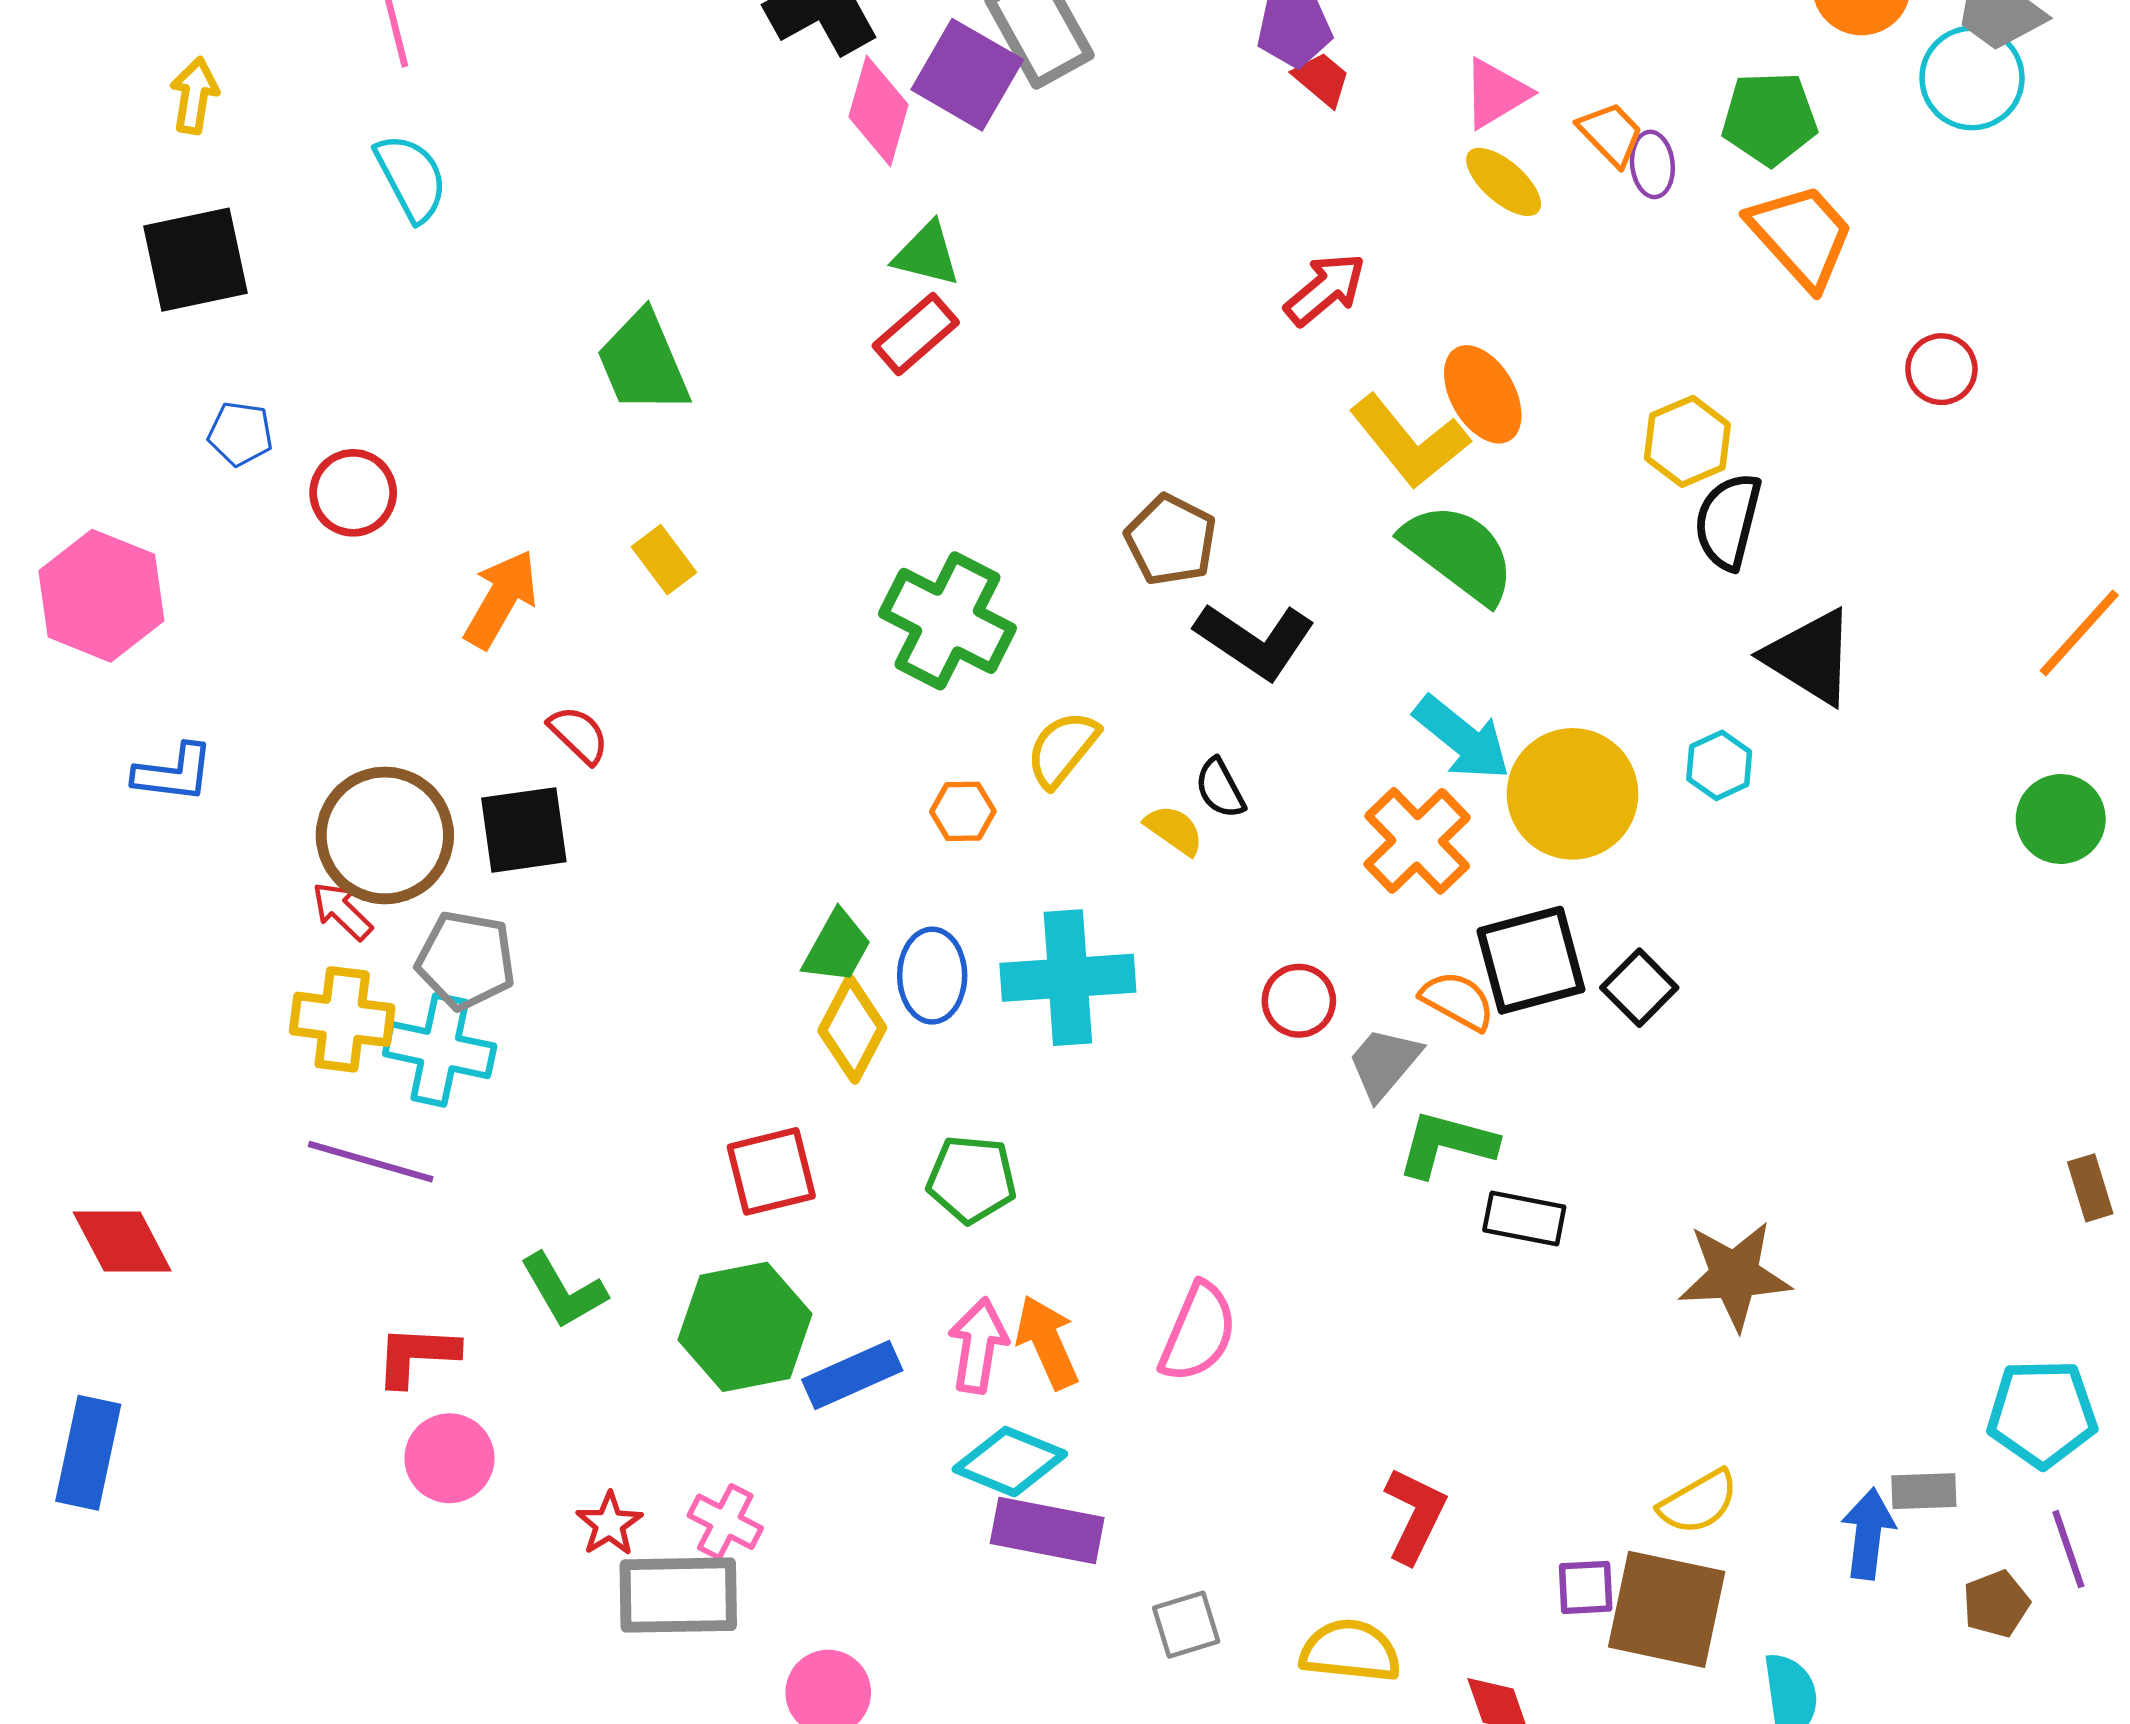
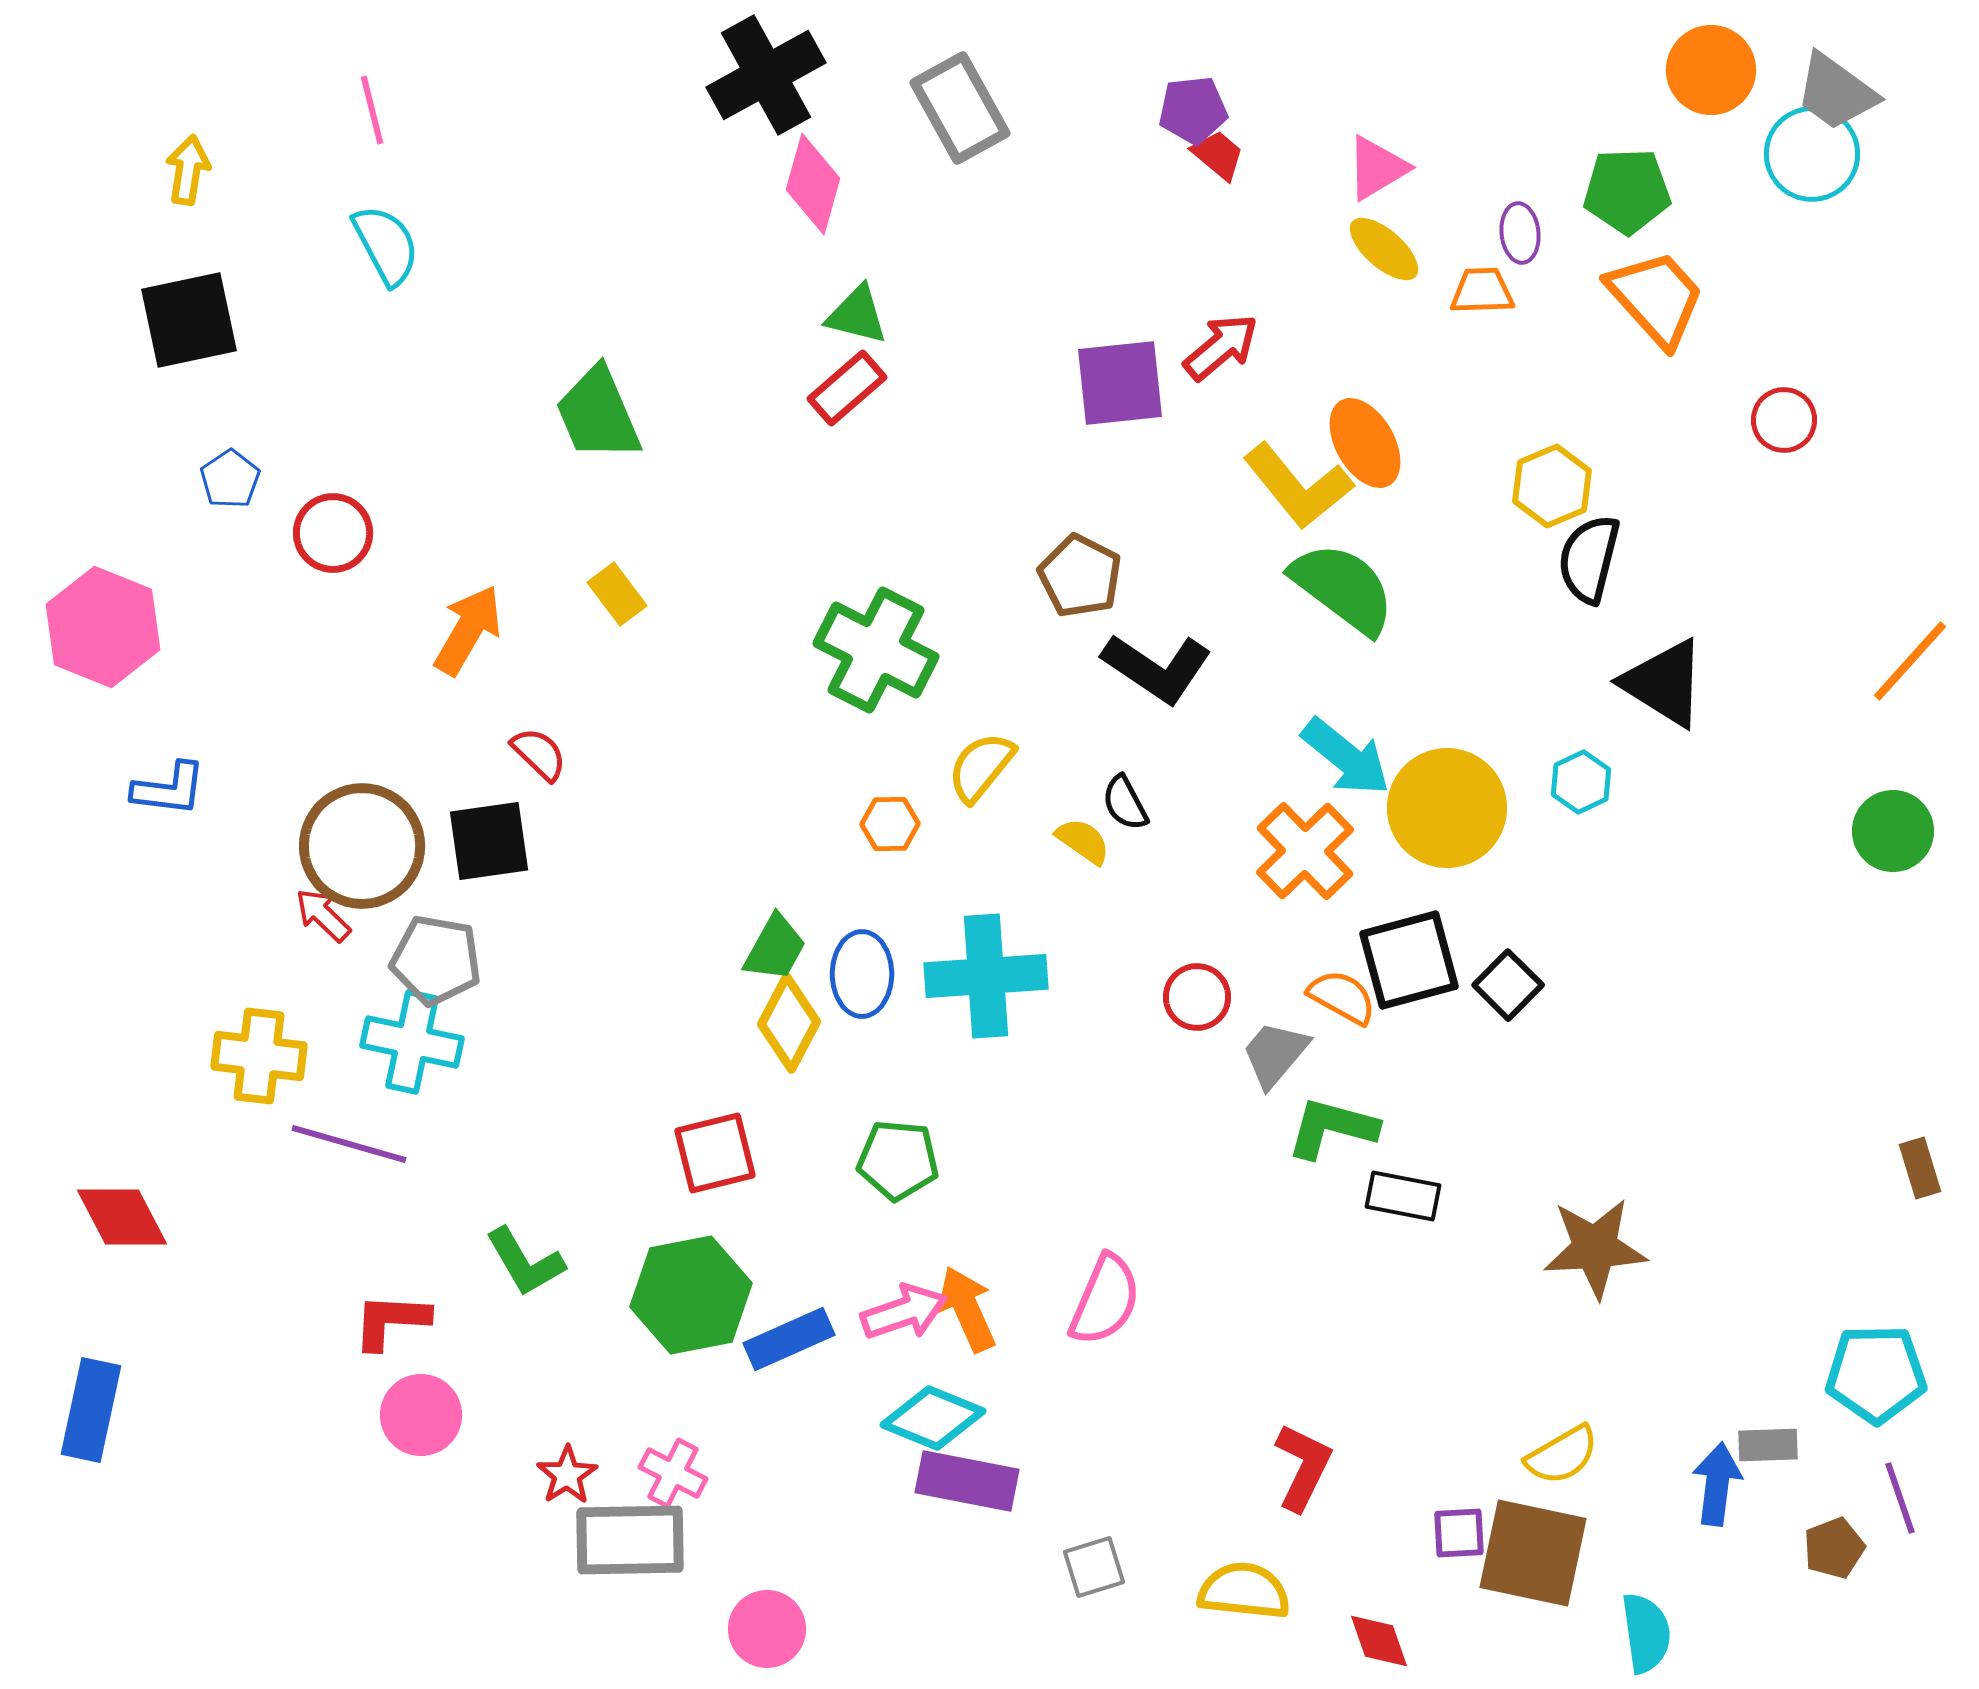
purple square: (967, 75) -> (1120, 383), moved, turned -36
orange trapezoid: (1611, 134) -> (1482, 291), moved, turned -48
blue pentagon: (240, 434) -> (230, 479), turned 30
yellow cross: (342, 1019) -> (259, 1056), moved
pink arrow: (978, 1346) -> (904, 1312), turned 62

